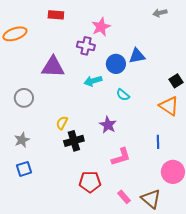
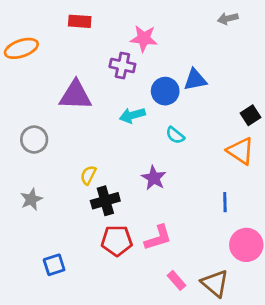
pink star: (101, 27) -> (144, 38), turned 30
pink L-shape: (121, 157) -> (158, 238), moved
blue square: (24, 169) -> (54, 265), moved
red pentagon: (90, 182) -> (117, 241), moved

